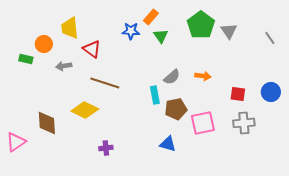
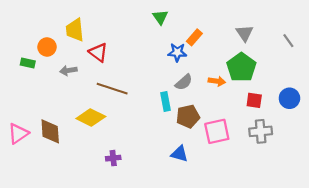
orange rectangle: (151, 17) -> (194, 37), moved
green pentagon: (201, 25) -> (241, 67), moved
blue star: (131, 31) -> (177, 52), moved
green triangle: (161, 36) -> (160, 17), moved
pink triangle: (16, 142) -> (18, 134), moved

